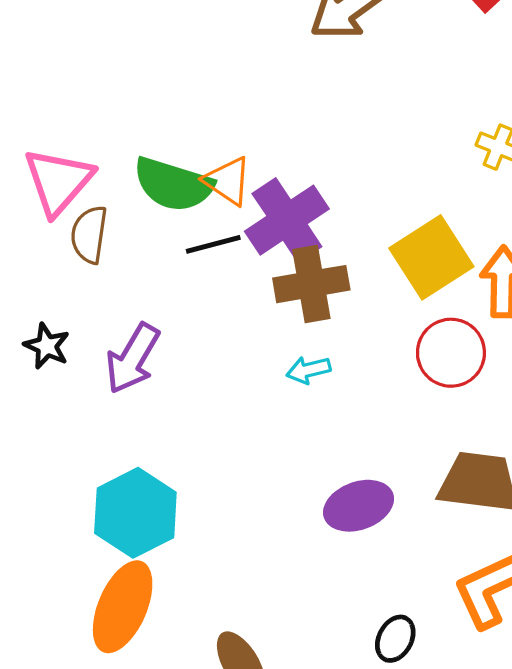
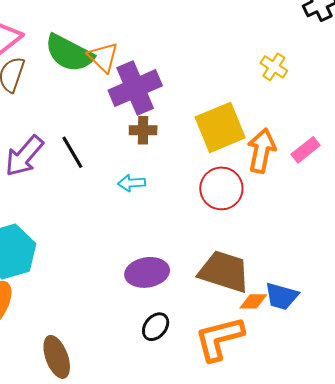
black line: (213, 244) -> (72, 152), moved, turned 64
brown cross: (311, 284) -> (143, 130), size x0.6
black ellipse: (395, 639) -> (156, 327), moved

